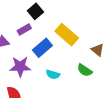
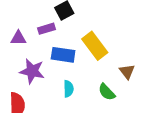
blue rectangle: (42, 48) -> (63, 55), turned 36
cyan semicircle: (53, 74) -> (68, 89), turned -120

